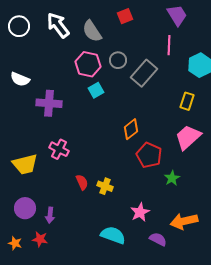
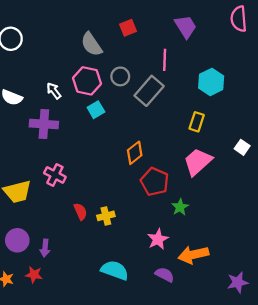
white arrow: (58, 25) -> (54, 91), moved, size x0.6
pink line: (169, 45) -> (165, 60), moved
yellow cross: (105, 186) -> (106, 216), turned -35
pink star: (140, 212) -> (158, 239), moved

